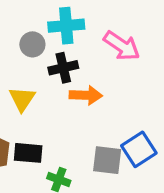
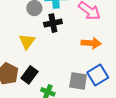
orange arrow: (86, 95) -> (91, 43), moved
black rectangle: (28, 153) -> (29, 75), turned -60

